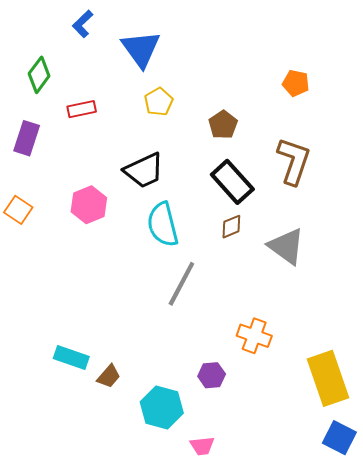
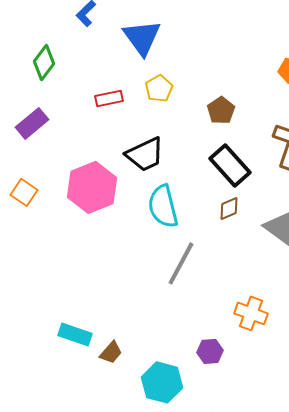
red rectangle: (82, 109) -> (109, 98), moved
purple rectangle: (27, 138) -> (32, 123), turned 32
pink hexagon: (89, 205) -> (92, 187), size x1.4

